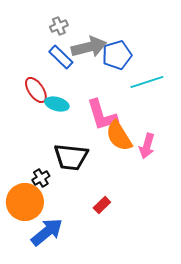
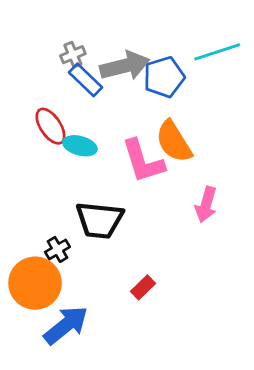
gray cross: (59, 26) -> (73, 55), moved
cyan line: (147, 82) -> (217, 52), moved
orange semicircle: (119, 136) -> (174, 142), moved

